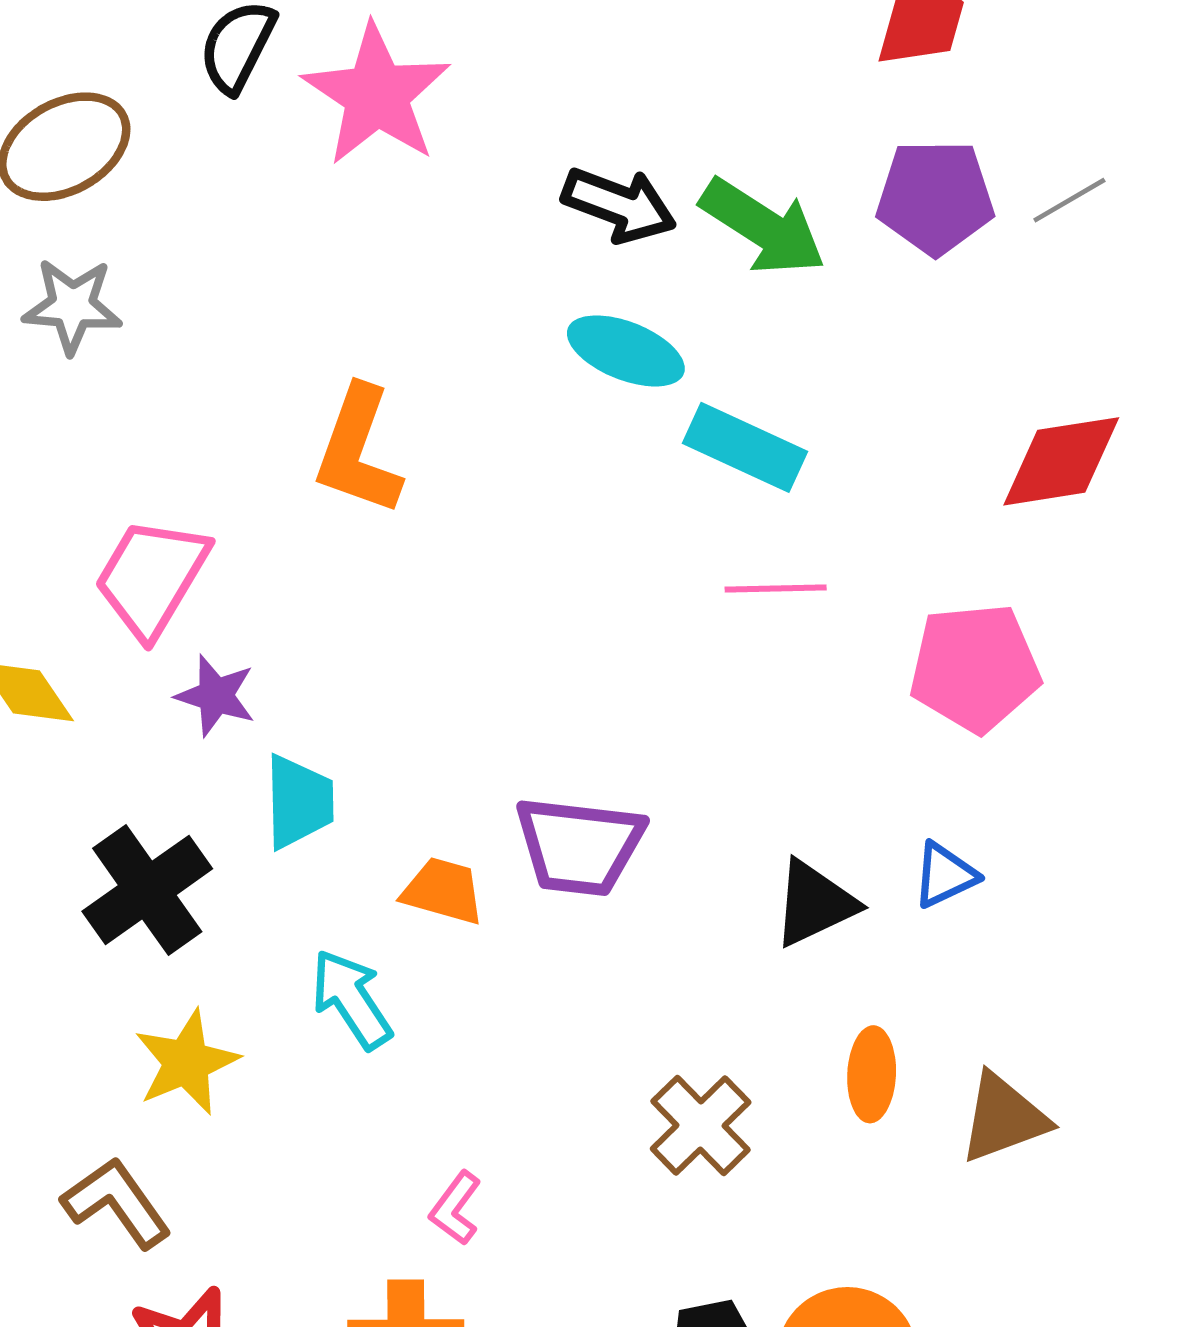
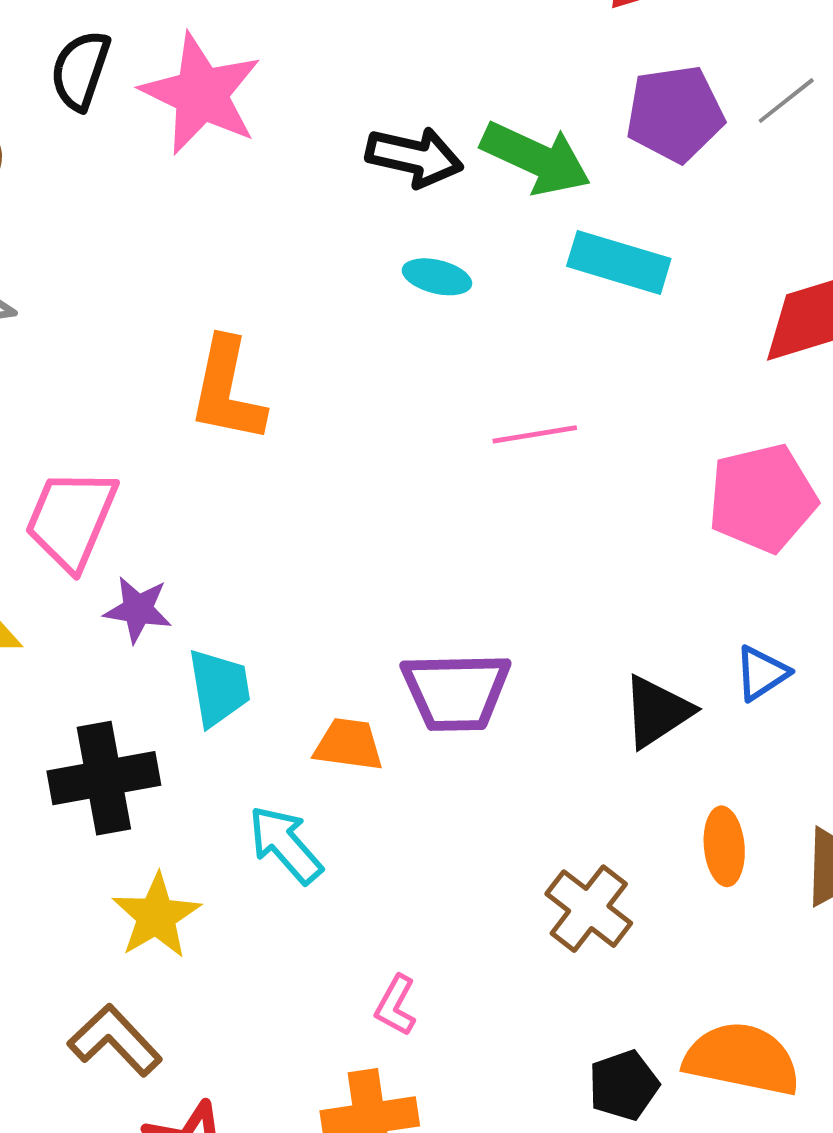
cyan ellipse: (626, 351) -> (437, 277), size x0.7
cyan rectangle: (745, 447) -> (619, 262), moved
pink line: (776, 589) -> (535, 434), moved
black cross: (147, 890) -> (104, 778), turned 33

